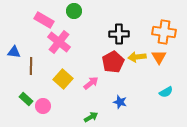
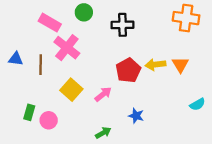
orange cross: (164, 32) -> (186, 18), moved
black cross: (119, 34) -> (122, 25), moved
brown line: (31, 66) -> (41, 65), moved
cyan semicircle: (166, 92) -> (197, 104), moved
green rectangle: (26, 99) -> (29, 112), turned 64

